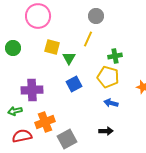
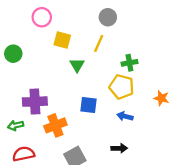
pink circle: (38, 16) -> (42, 17), size x0.7
yellow square: (52, 47) -> (62, 40), moved
blue square: (74, 84) -> (88, 105), moved, turned 35
orange cross: (45, 122) -> (55, 125), moved

